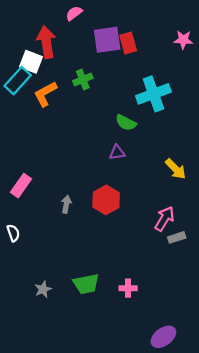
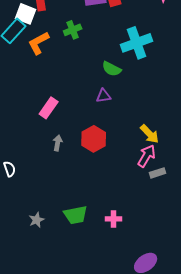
yellow arrow: (176, 169) -> (150, 134), moved
pink rectangle: (21, 186) -> (49, 108), moved

